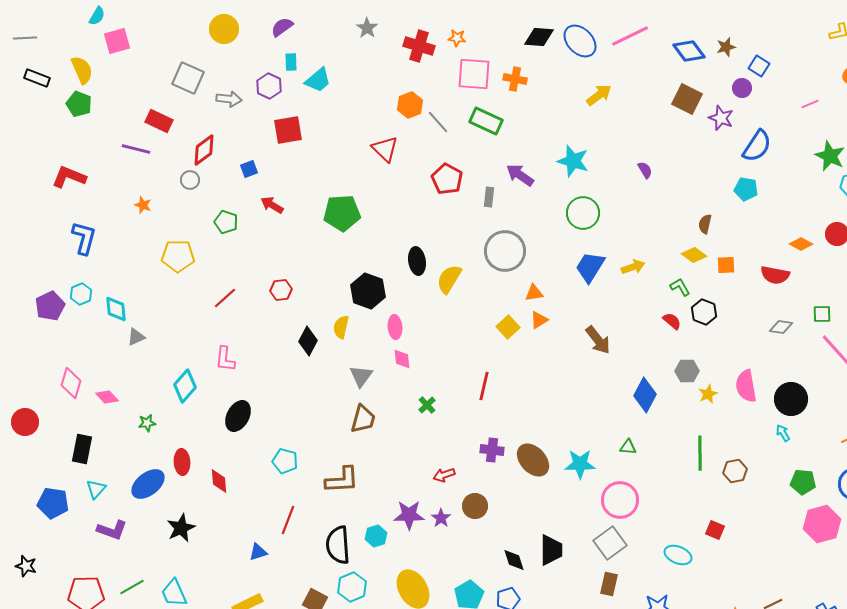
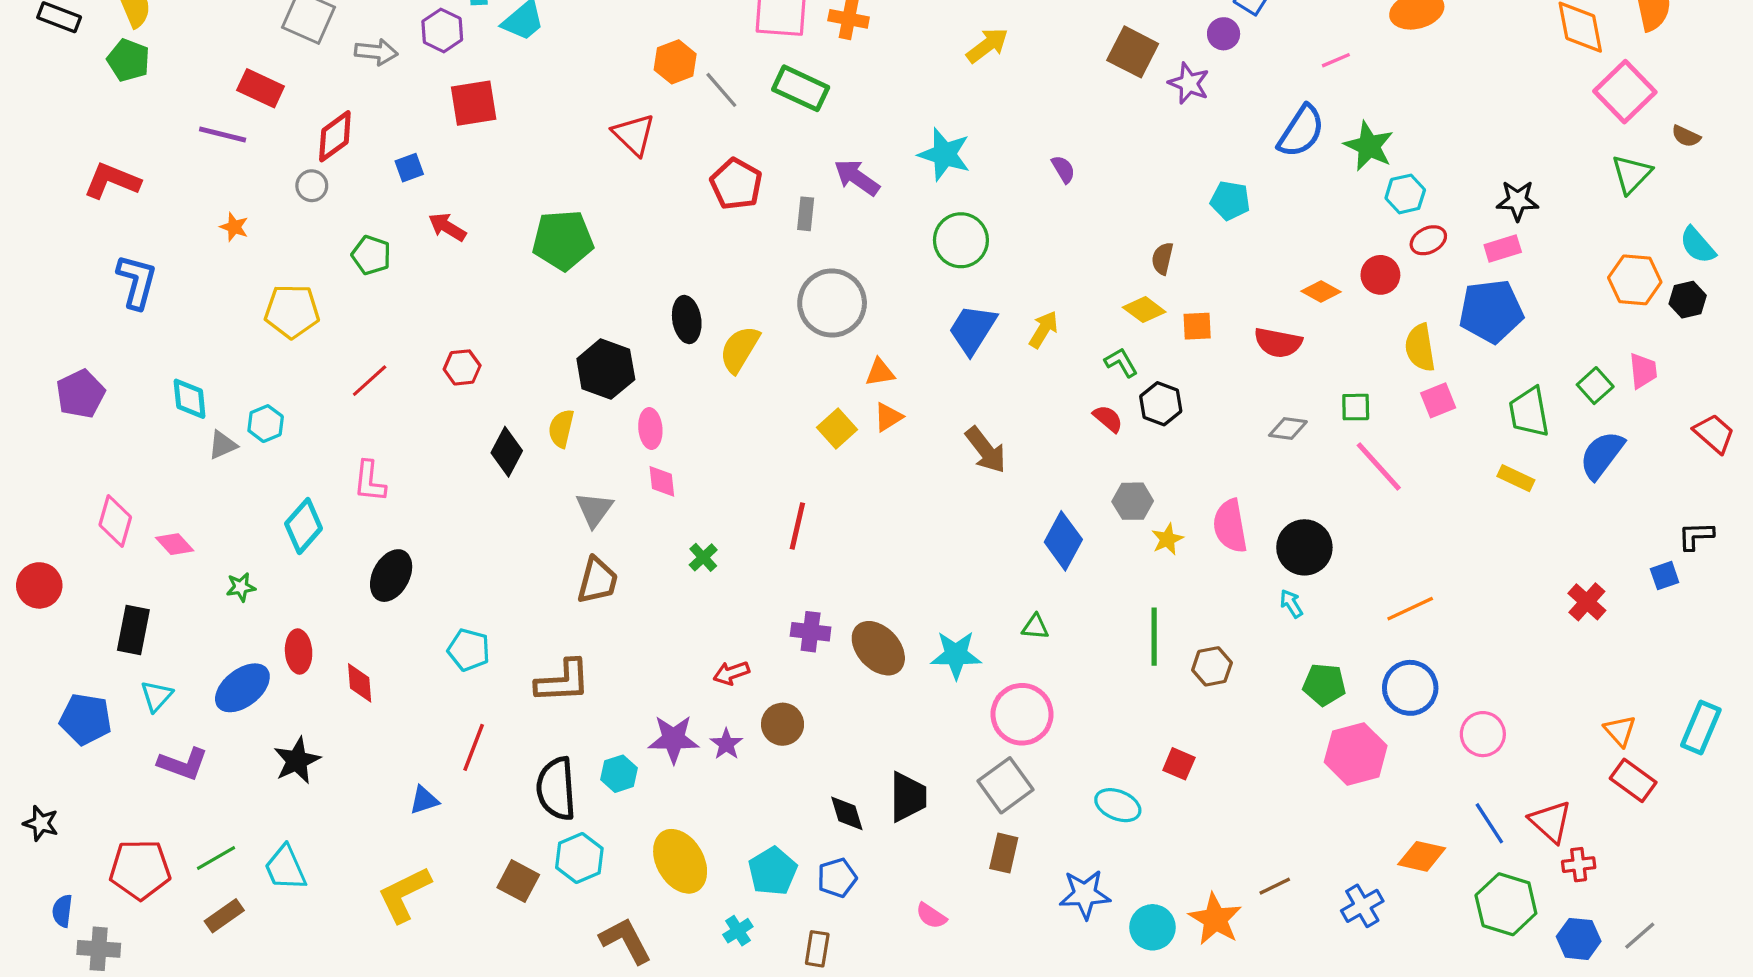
blue semicircle: (757, 146) -> (1301, 131), moved
yellow arrow: (633, 267) -> (1043, 329), turned -40
cyan hexagon: (81, 294) -> (266, 424), moved

